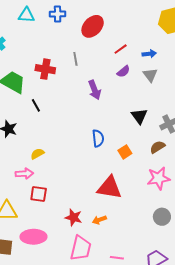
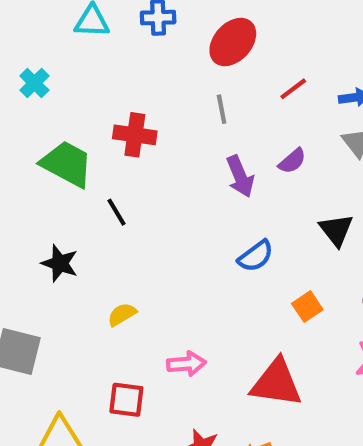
gray line: (75, 59) -> (222, 109), moved
purple semicircle: (123, 71) -> (292, 161), moved
blue semicircle: (98, 138) -> (256, 256), moved, turned 60
pink arrow: (24, 174) -> (186, 364), moved

